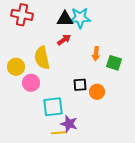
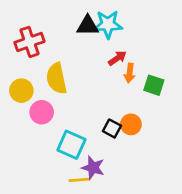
red cross: (22, 15) -> (29, 42), moved, turned -30
red arrow: (64, 40) -> (117, 58), moved
black square: (80, 85) -> (112, 128), moved, turned 32
cyan square: (53, 107) -> (71, 145), turned 30

